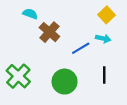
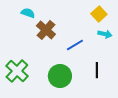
cyan arrow: (103, 39) -> (105, 34), moved

